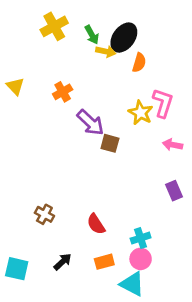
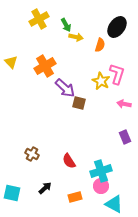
black ellipse: (124, 38) -> (117, 27), moved
orange cross: (63, 92) -> (45, 66), size x1.5
cyan cross: (141, 238) -> (101, 171), size x1.5
orange rectangle: (104, 262) -> (75, 197), moved
cyan triangle: (132, 284) -> (114, 204), moved

